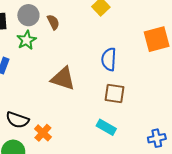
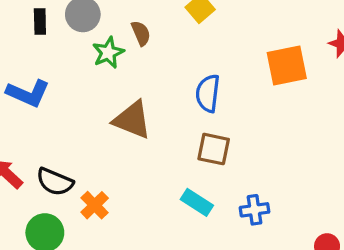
brown semicircle: (53, 22) -> (141, 33), moved
green star: (27, 40) -> (108, 53), moved
blue cross: (157, 138) -> (255, 210), moved

